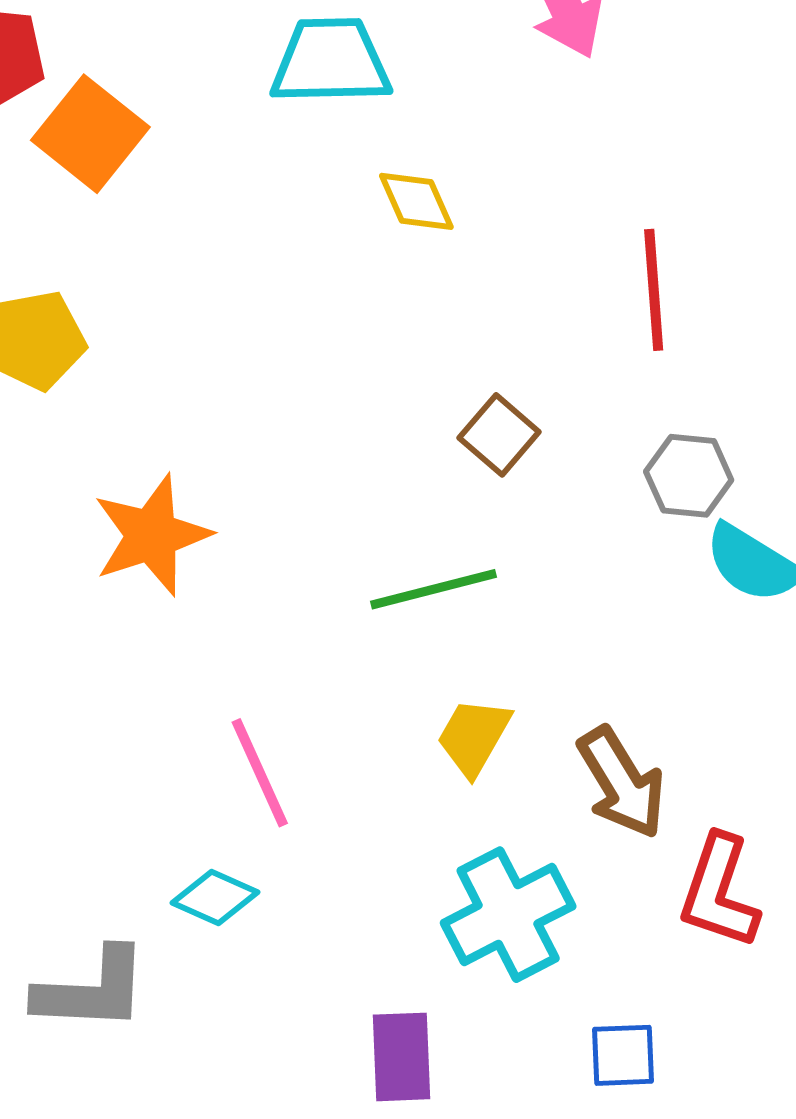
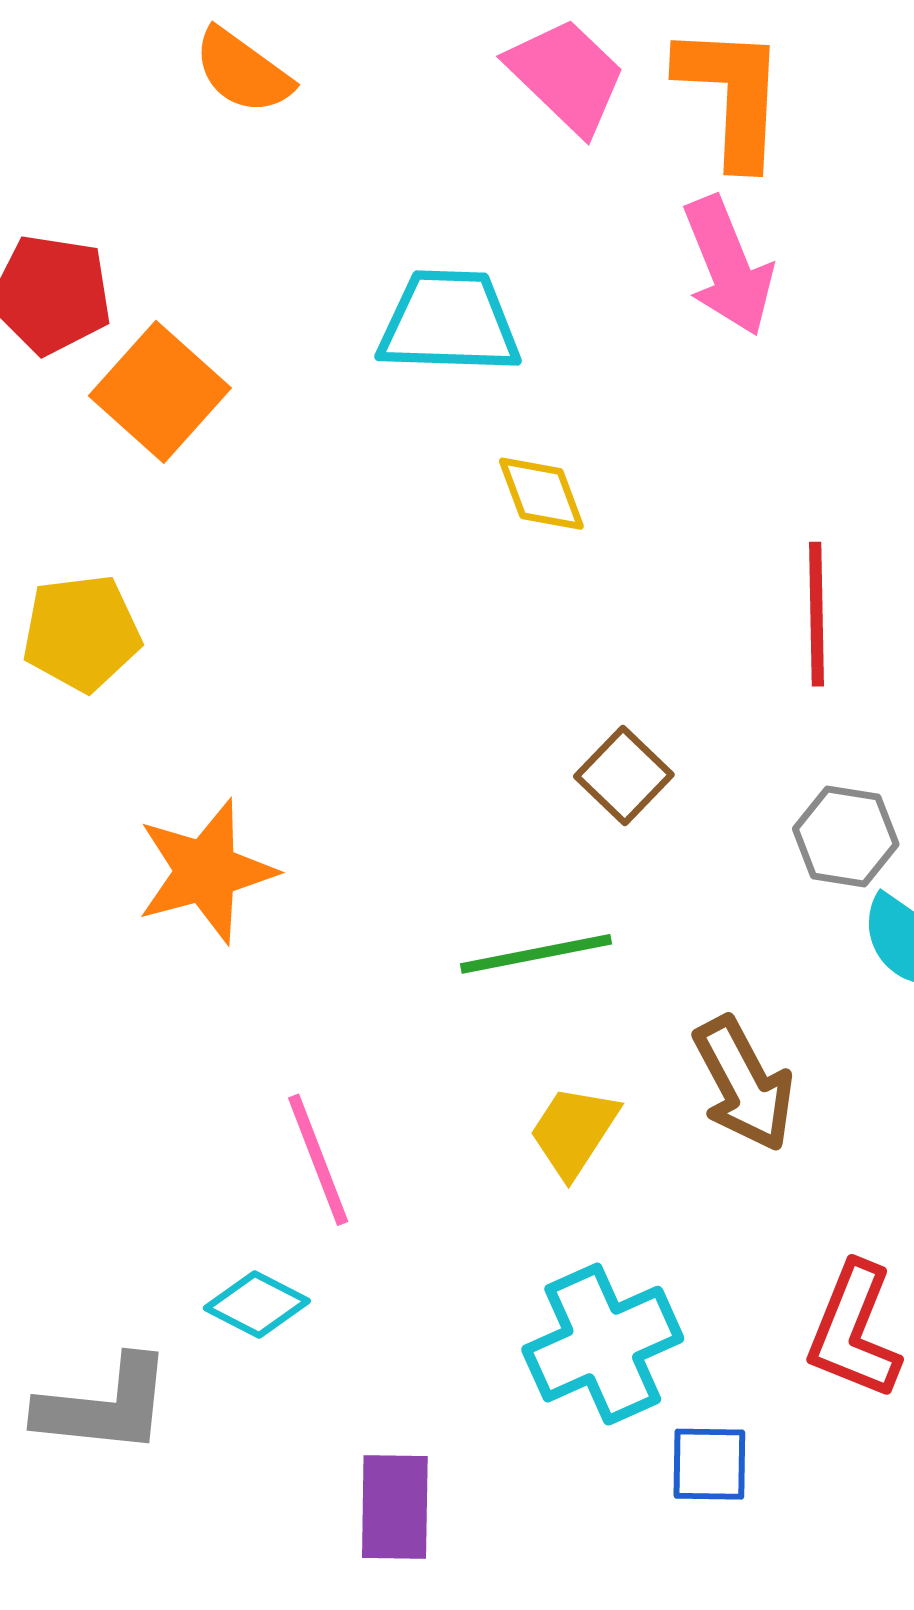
brown arrow: (622, 783) -> (744, 1084), moved
blue square: (623, 1055) -> (709, 1464), moved
purple rectangle: (401, 1057) -> (395, 1507), moved

